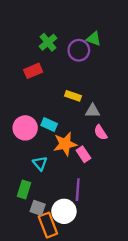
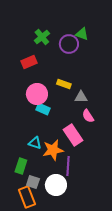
pink circle: (25, 128) -> (37, 94), moved
orange star: (65, 144) -> (53, 150), moved
pink rectangle: (83, 154) -> (73, 135), size x1.5
cyan triangle: (40, 163) -> (35, 143), turned -32
orange rectangle: (48, 225) -> (27, 197), moved

